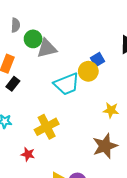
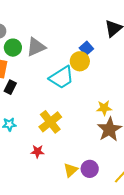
green circle: (33, 39) -> (13, 48), moved
yellow star: (111, 110) -> (104, 108), moved

